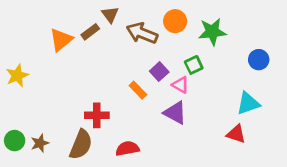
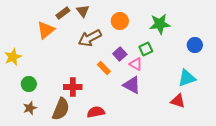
orange circle: (175, 21) -> (120, 21), moved
brown rectangle: (90, 32) -> (63, 13), moved
brown arrow: (142, 33) -> (90, 38), moved, turned -50
green circle: (15, 141) -> (29, 84), moved

